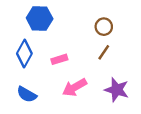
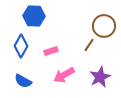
brown circle: (104, 27) -> (104, 26), moved, size x1.5
purple star: (117, 90) -> (100, 77), turned 30

